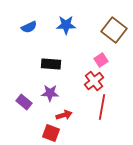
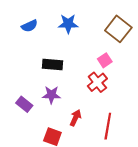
red line: (102, 107) -> (108, 126), moved
red arrow: (64, 115) -> (75, 118), moved, turned -49

